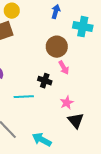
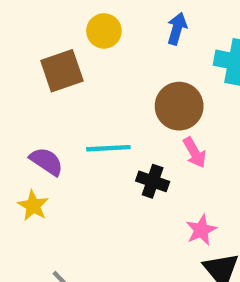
yellow circle: (12, 11) -> (104, 31), moved
cyan line: (24, 97) -> (108, 148), moved

